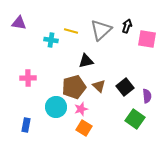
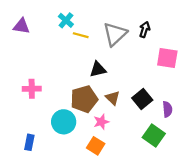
pink square: (147, 39) -> (167, 58), moved
cyan cross: (51, 40) -> (66, 20), moved, turned 32
pink star: (81, 109) -> (101, 122), moved

